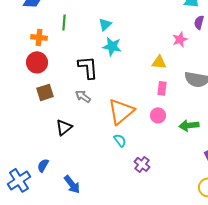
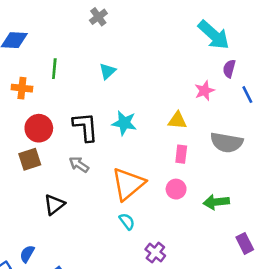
cyan star: (112, 46) -> (124, 123), moved
red circle: (37, 62) -> (39, 128), moved

